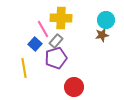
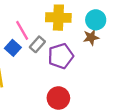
yellow cross: (61, 18) -> (58, 18), moved
purple pentagon: (56, 58) -> (61, 56), moved

